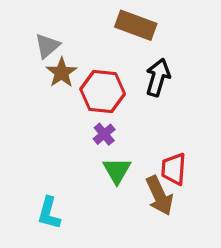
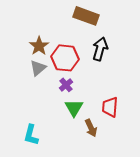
gray triangle: (47, 46) -> (38, 68), moved
brown arrow: (159, 196) -> (91, 128), moved, size x0.7

